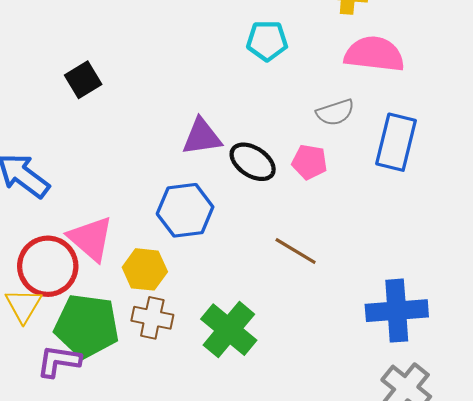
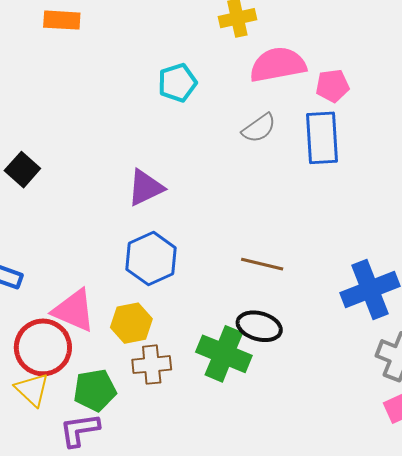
black ellipse: (253, 162) -> (259, 326), moved
pink pentagon: (309, 162) -> (332, 86), moved
green pentagon: (87, 326) -> (95, 390), size x0.7

